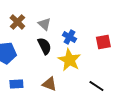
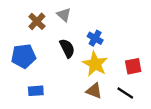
gray triangle: (44, 24) -> (64, 15), moved
red square: (103, 42) -> (133, 66), moved
brown triangle: (49, 84) -> (94, 91), moved

